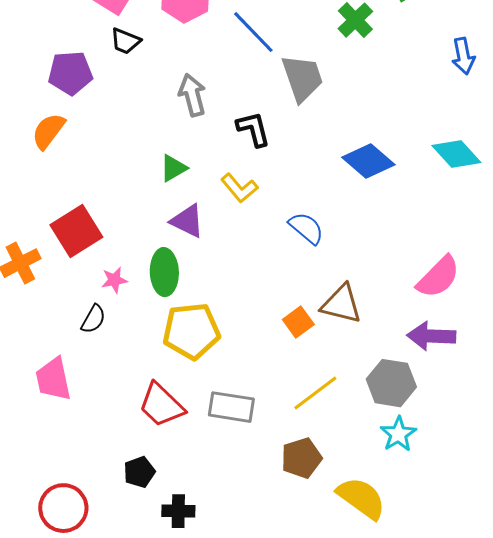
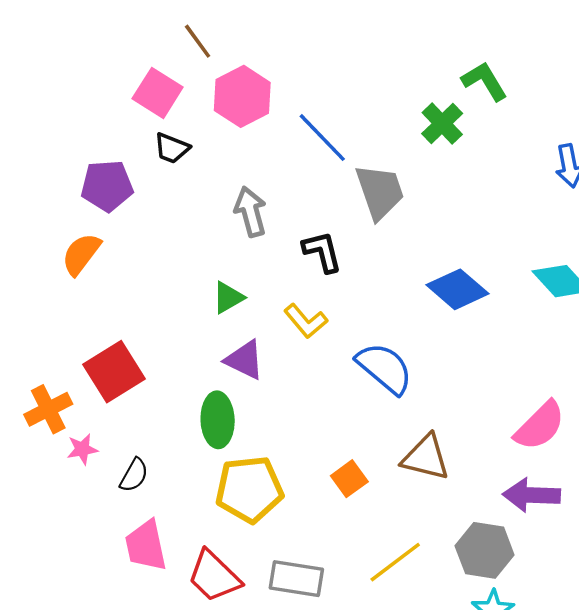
blue semicircle: (306, 228) -> (385, 368), size x1.4
pink star: (114, 280) -> (82, 449), moved
orange square: (298, 322) -> (349, 479), moved
pink trapezoid: (53, 379) -> (146, 546), moved

